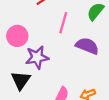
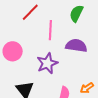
purple star: (37, 57) -> (47, 63), moved

